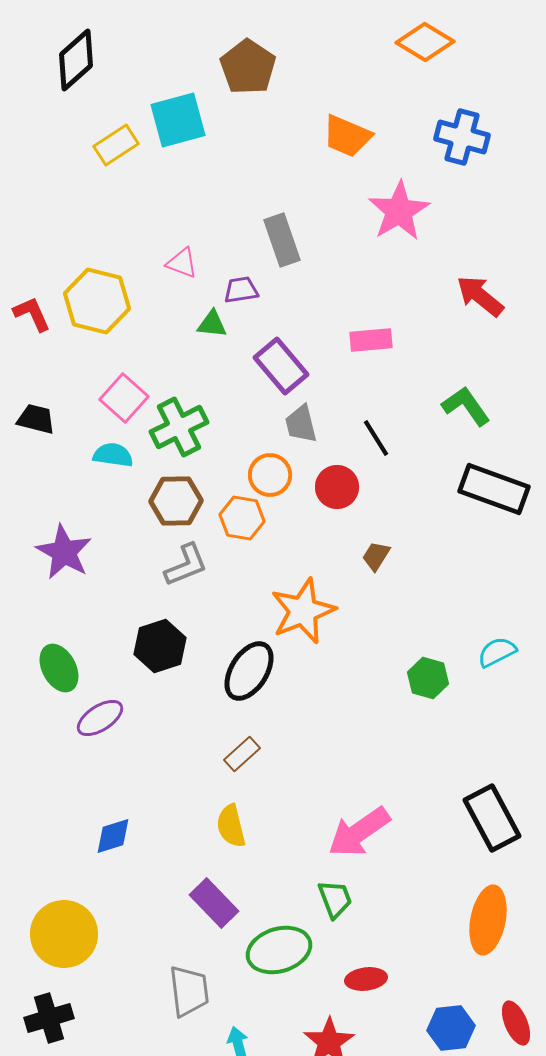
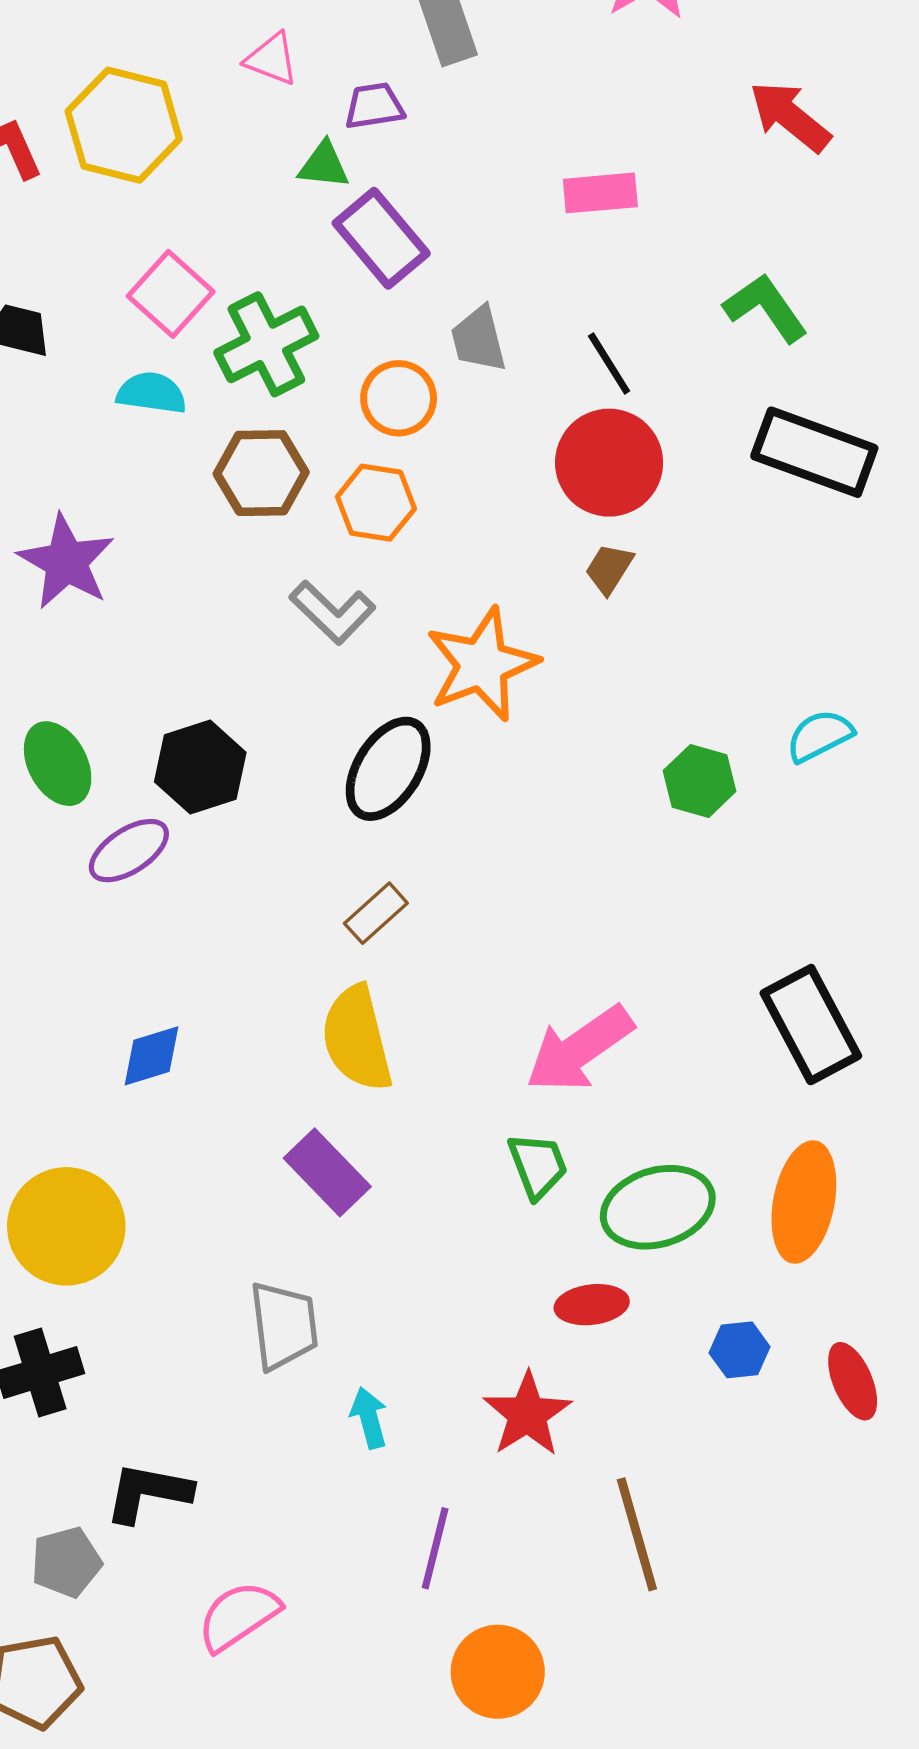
purple rectangle: (281, 366) -> (381, 238), moved
orange circle: (270, 475) -> (399, 398), moved
red circle: (337, 487) -> (609, 463), moved, size x1.4
gray L-shape: (186, 565) -> (332, 612), moved, turned 66
black hexagon: (160, 646) -> (200, 767), moved
yellow semicircle: (231, 826) -> (357, 1038), size x1.4
green ellipse: (279, 950) -> (658, 1207), moved
blue hexagon: (451, 1028) -> (740, 1350), moved, size x0.7

